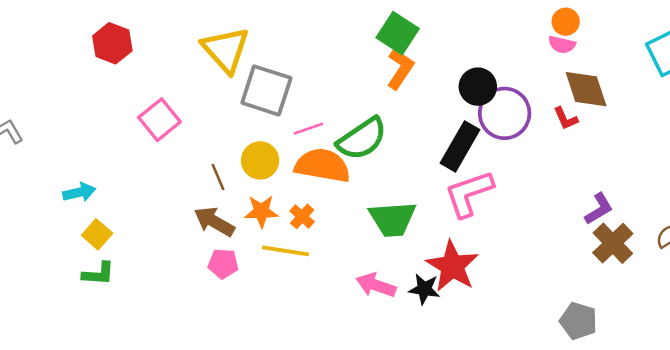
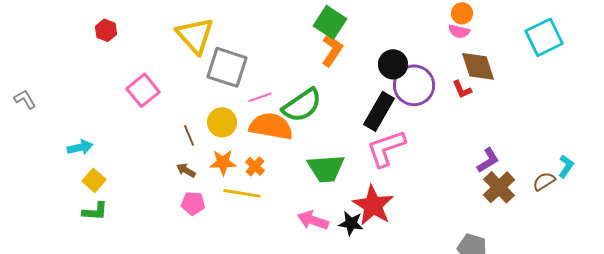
red hexagon: (112, 43) -> (106, 30), size x0.7
brown arrow: (214, 222) -> (186, 170), size x0.6

